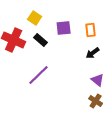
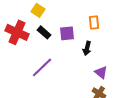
purple square: (64, 28) -> (67, 33), moved
black arrow: (93, 53) -> (87, 48), moved, turned -40

